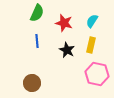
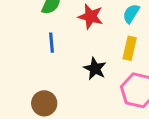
black star: (67, 50) -> (95, 69), moved

